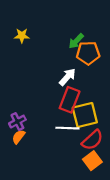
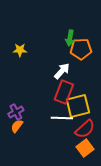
yellow star: (22, 36) -> (20, 50), moved
green arrow: (76, 41) -> (70, 38), turned -35

